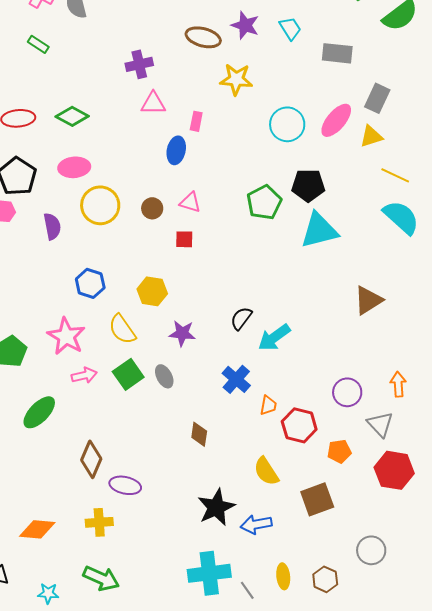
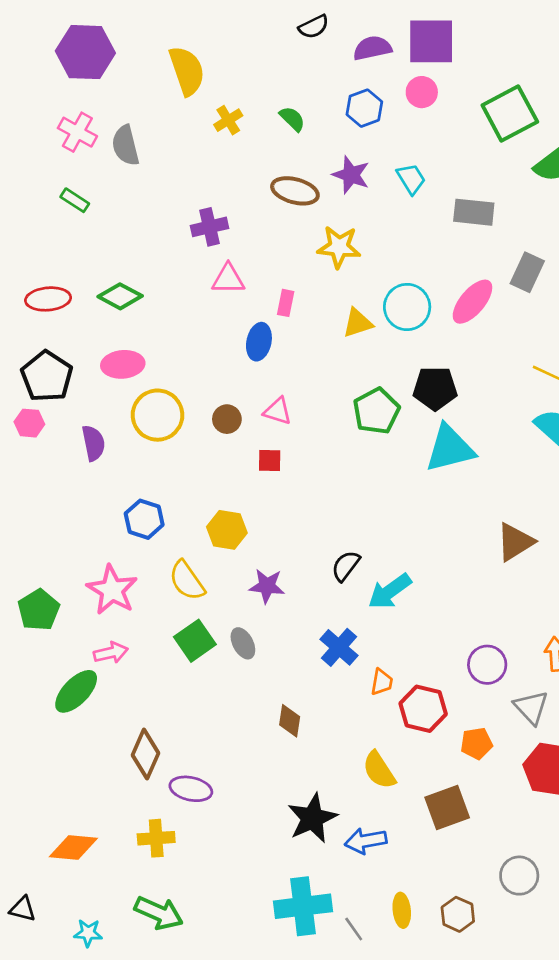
yellow triangle: (371, 136) -> (358, 323), moved
pink arrow: (84, 375) -> (111, 653), moved

